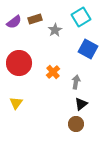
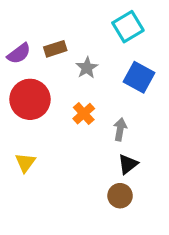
brown rectangle: (35, 19) -> (55, 49), moved
purple semicircle: (14, 22) -> (19, 54), moved
gray star: (55, 30) -> (87, 68), moved

